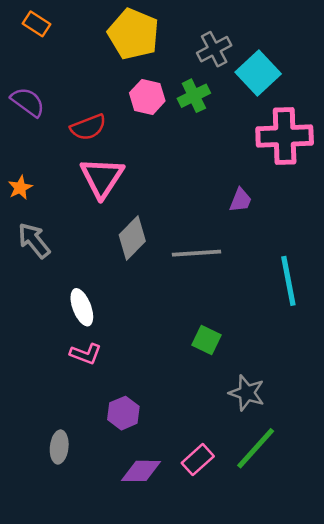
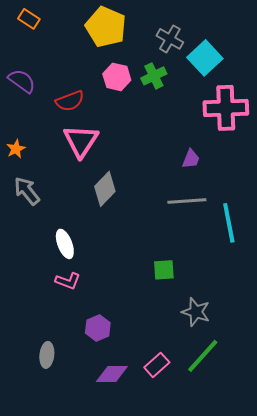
gray cross: (214, 49) -> (170, 39), turned -32
gray line: (196, 253) -> (187, 201), moved
green square: (207, 340) -> (164, 270), turned -30

